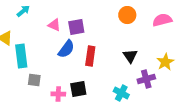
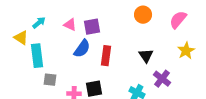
cyan arrow: (23, 11) -> (39, 23), moved
pink semicircle: (162, 20) -> (178, 20), turned -36
yellow star: (165, 62) -> (186, 51), moved
purple cross: (146, 79) -> (162, 79), turned -36

